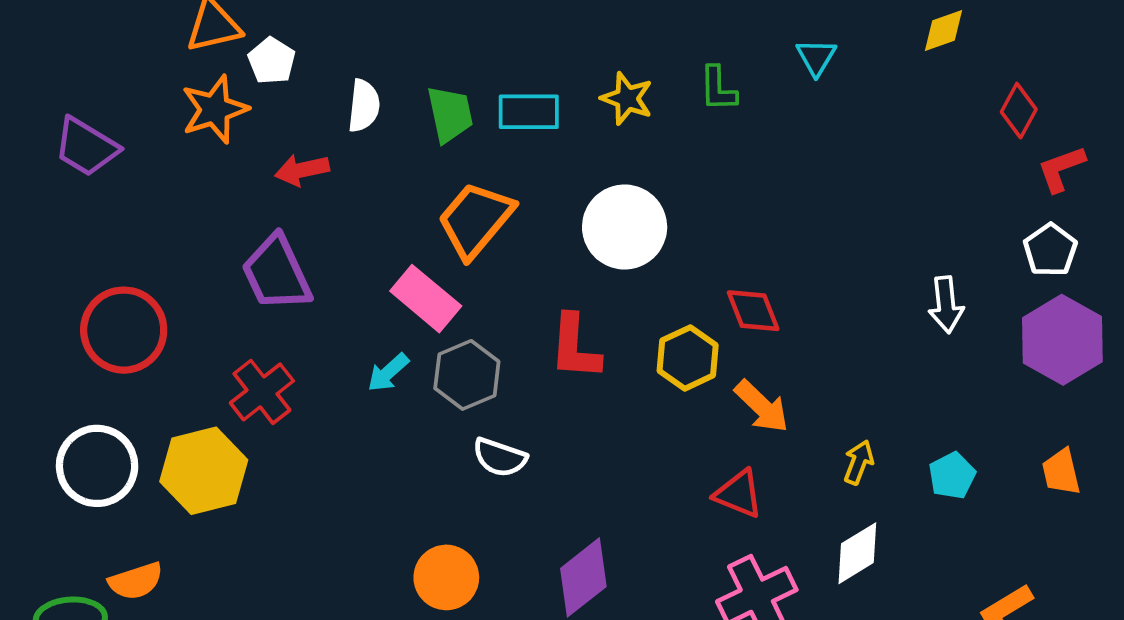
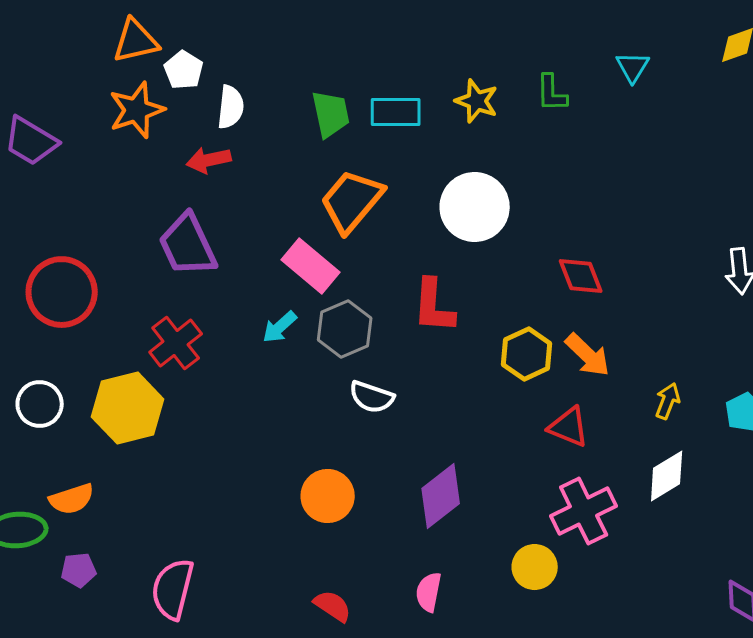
white semicircle: (364, 106) -> (231, 107), moved
yellow hexagon: (688, 358) -> (527, 354), moved
white circle: (97, 466) -> (40, 404), size x0.7

